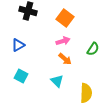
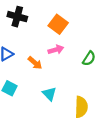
orange arrow: (65, 59) -> (35, 63), moved

